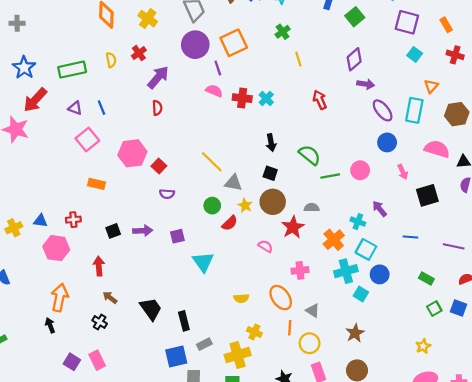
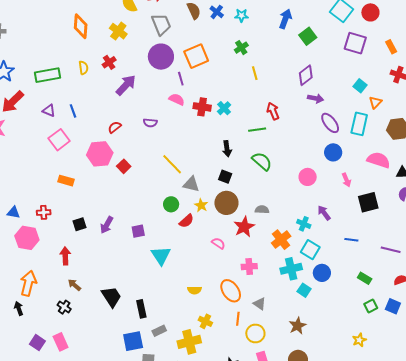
cyan square: (415, 54) -> (360, 86), moved
red semicircle: (157, 108) -> (115, 127), moved, turned -128
green line: (330, 176) -> (257, 130), moved
purple semicircle: (167, 194) -> (150, 123), moved
purple arrow: (143, 231) -> (107, 225), turned 120

